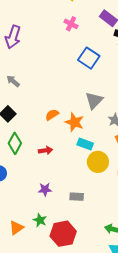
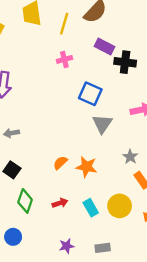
pink cross: (71, 24) -> (64, 59), turned -32
gray arrow: (13, 81) -> (11, 133), turned -40
gray triangle: (94, 101) -> (102, 124), moved
cyan rectangle: (85, 144) -> (91, 208), moved, turned 49

